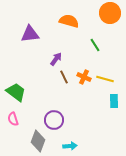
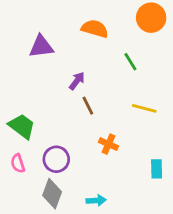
orange cross: (84, 77) -> (108, 144), moved
cyan rectangle: (114, 101) -> (157, 169), moved
purple circle: (54, 120) -> (56, 159), moved

